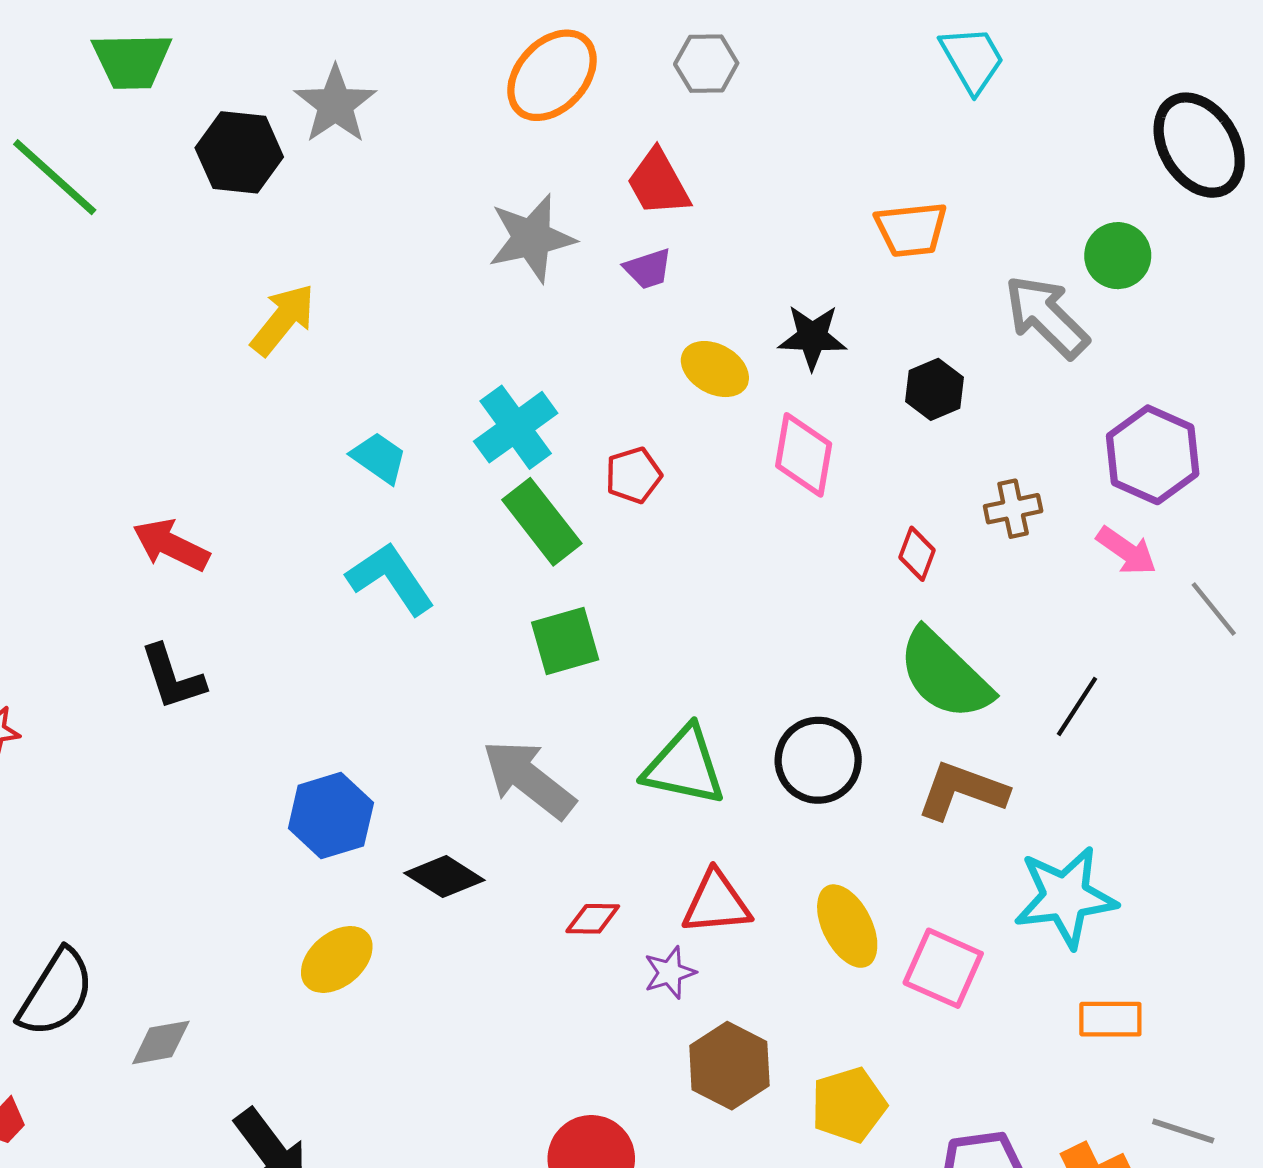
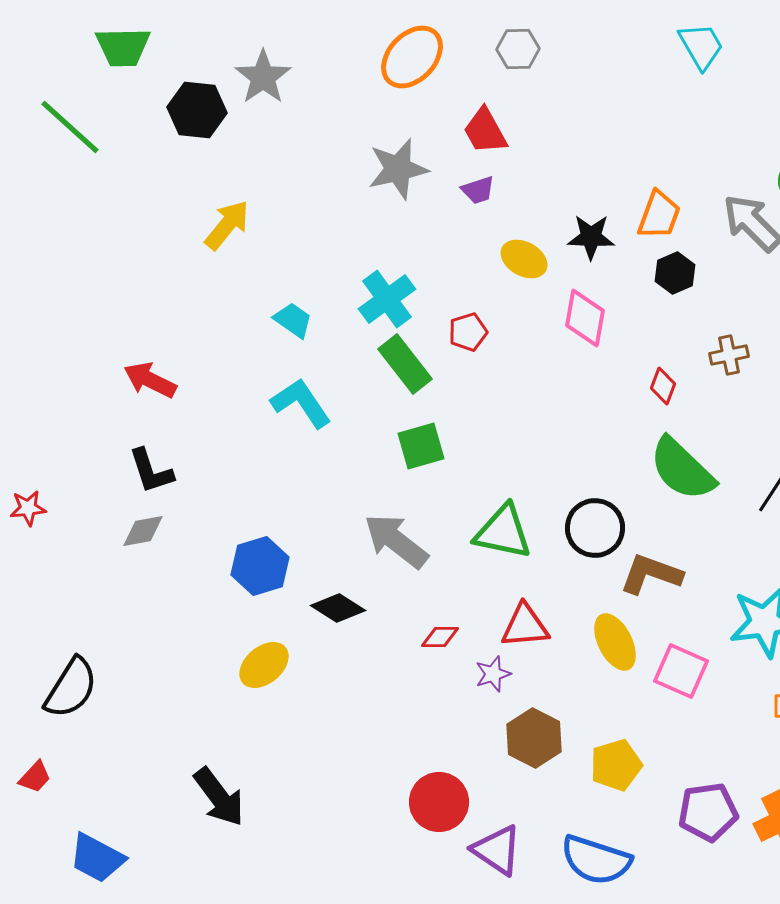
orange trapezoid: (911, 229) -> (659, 215), moved, turned -64
brown L-shape: (962, 791) -> (651, 574), moved
gray diamond: (161, 1042) -> (143, 531), moved

